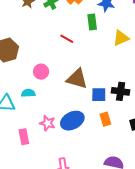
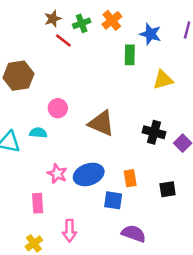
red line: (67, 39) -> (63, 40), moved
black cross: (121, 91) -> (154, 132), moved
blue square: (99, 95) -> (113, 200), moved
pink rectangle: (24, 137) -> (38, 203), moved

